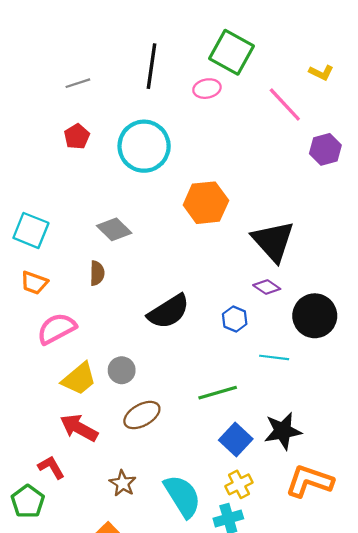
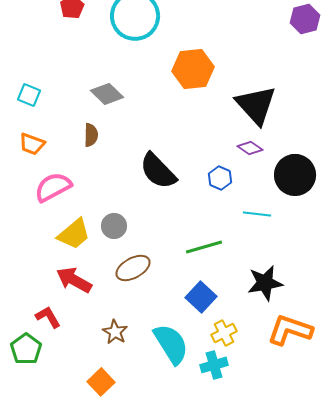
cyan square: (31, 230) -> (29, 95), size x0.7
black semicircle: (169, 312) -> (158, 171), turned 78
blue square: (236, 440) -> (201, 297), moved

